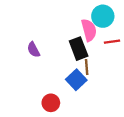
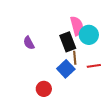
cyan circle: (103, 16) -> (89, 35), moved
red line: (112, 42) -> (94, 66), moved

